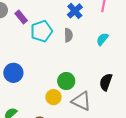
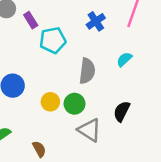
gray semicircle: (68, 35) -> (87, 71), moved, size x1.5
yellow circle: (53, 97) -> (50, 102), moved

